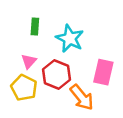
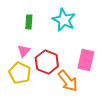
cyan star: (70, 38) -> (64, 20), moved

